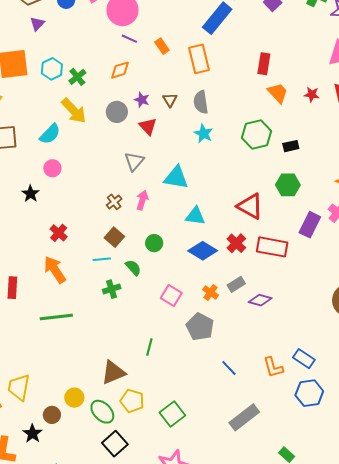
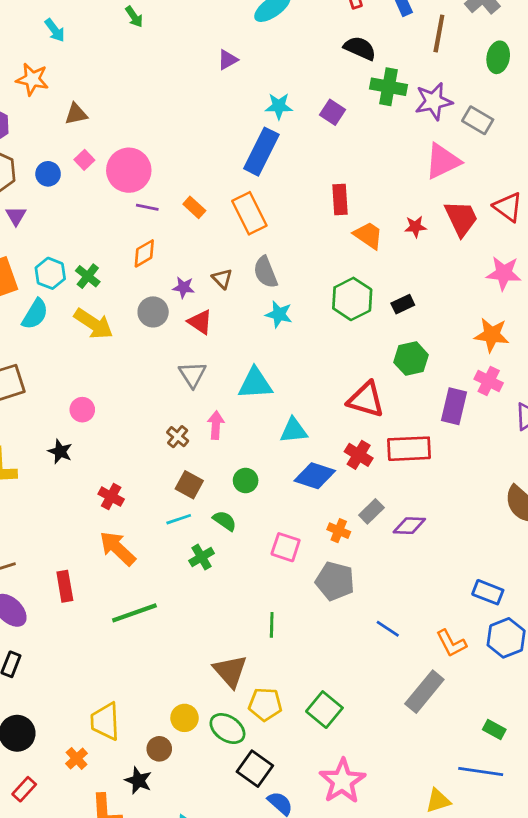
cyan semicircle: (50, 134) -> (35, 314), moved
orange L-shape: (273, 367) -> (451, 643), moved
brown triangle: (113, 372) -> (230, 671), turned -36

